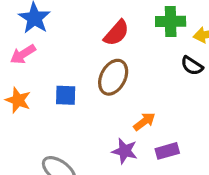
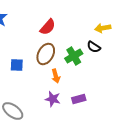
green cross: (171, 21) -> (74, 56), moved, turned -30
orange arrow: (144, 121) -> (56, 76), moved, turned 112

